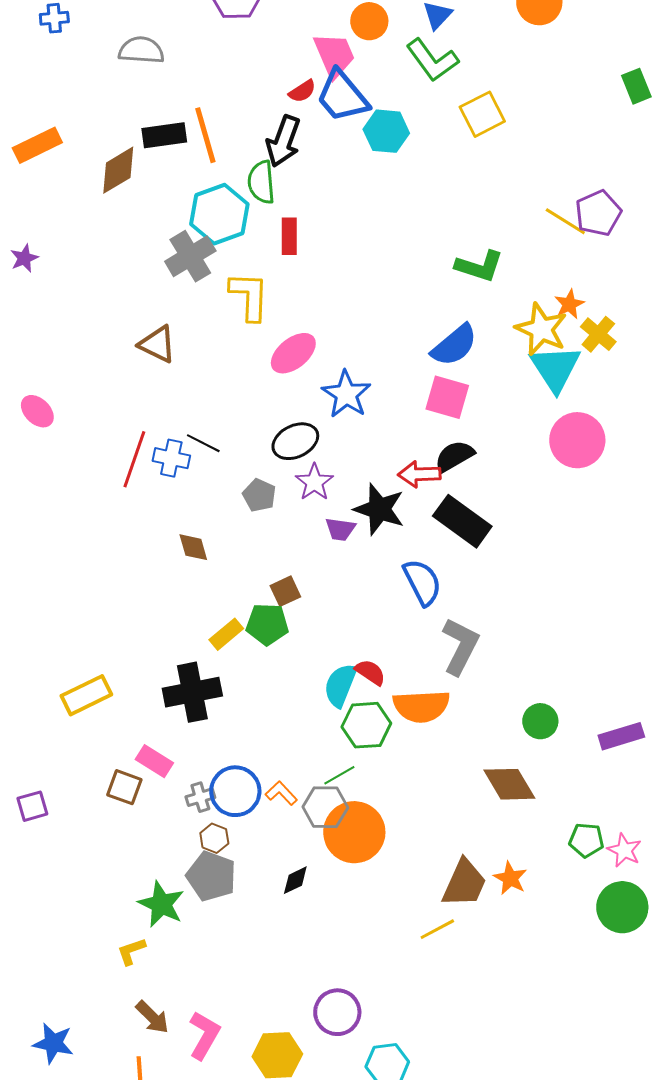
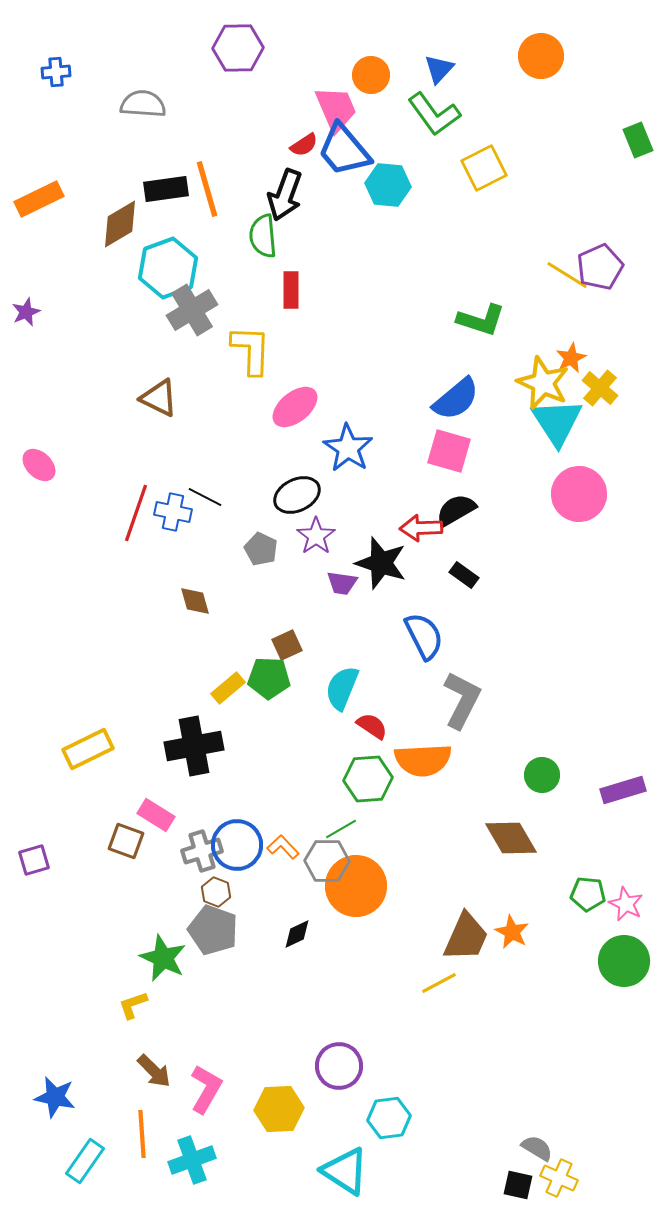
cyan hexagon: (219, 214) -> (168, 268), moved
black rectangle: (462, 521) -> (464, 575), size x0.5
cyan semicircle: (340, 685) -> (342, 688), moved
gray cross: (200, 797) -> (202, 851), size x1.4

